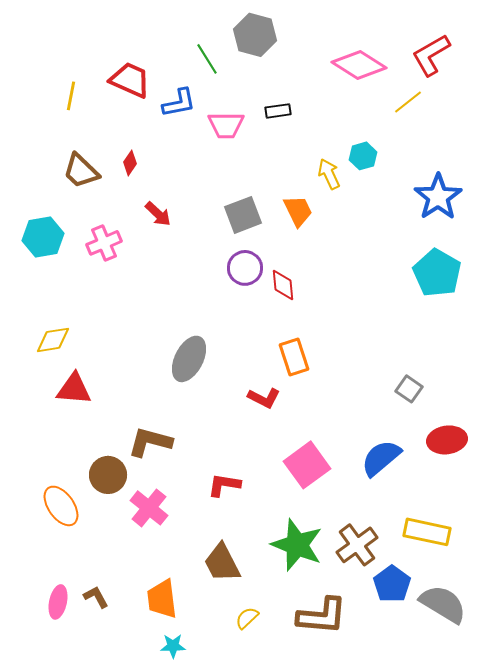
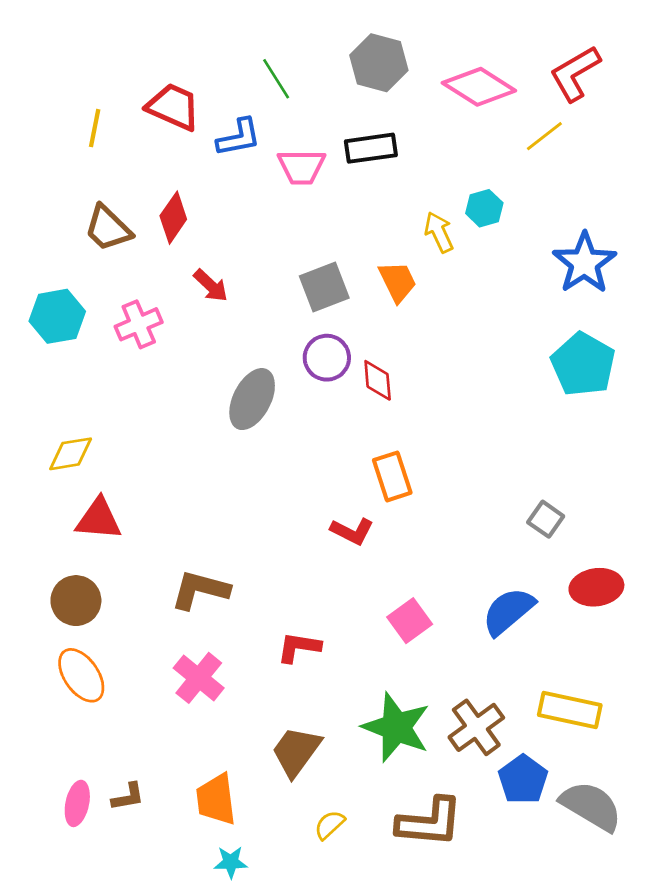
gray hexagon: (255, 35) -> (379, 63), moved
black rectangle: (278, 111) -> (371, 148), size x1.5
red diamond: (130, 163) -> (173, 218), size x1.5
gray ellipse: (189, 359) -> (252, 399), moved
pink square: (307, 465) -> (410, 621), size x0.7
brown circle: (108, 475) -> (76, 601), moved
brown trapezoid: (222, 563) -> (296, 751), turned 63
brown L-shape: (96, 597) -> (128, 797), turned 108

